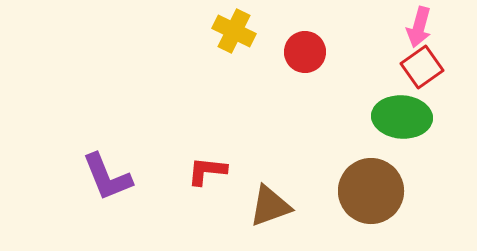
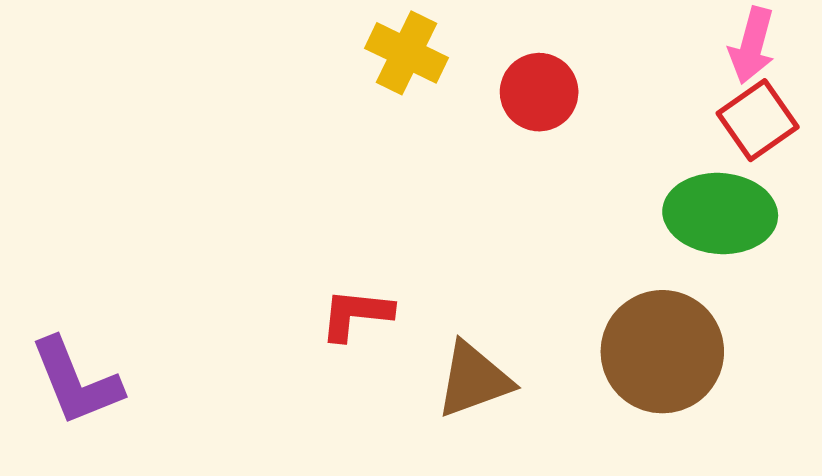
purple L-shape: (107, 177) -> (76, 382), moved

